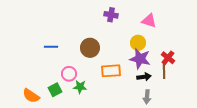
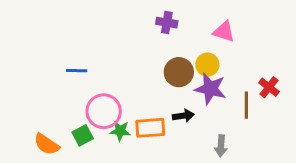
brown circle: (90, 48) -> (179, 72), moved
red cross: (168, 58) -> (269, 87), moved
orange rectangle: (111, 71) -> (150, 128), moved
pink circle: (69, 74) -> (104, 111), size x1.5
black arrow: (144, 77) -> (183, 116), moved

